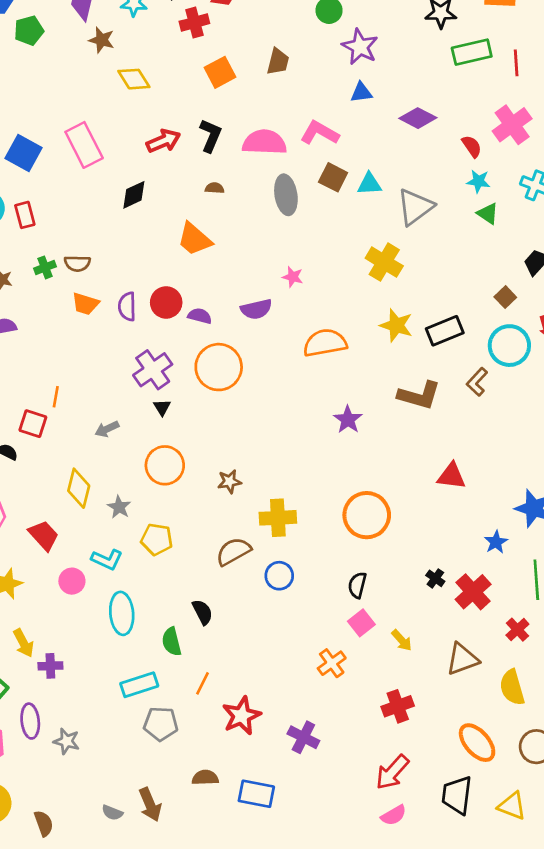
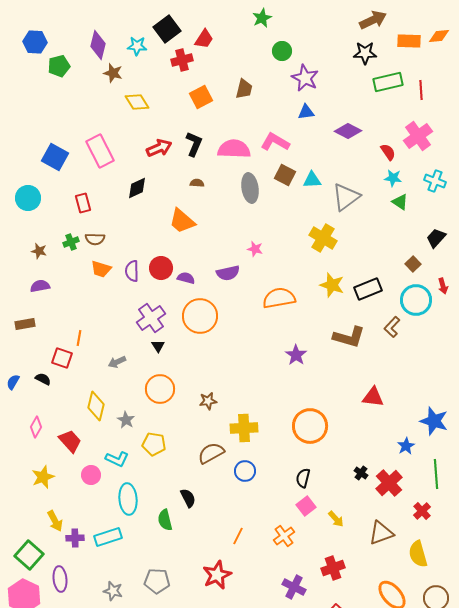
red rectangle: (25, 215) -> (83, 203), moved
orange line: (202, 683) -> (238, 536), moved
cyan rectangle: (139, 685) -> (108, 537), moved
purple cross: (303, 737) -> (294, 587), moved
gray star: (67, 741) -> (113, 591), moved

